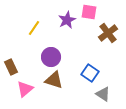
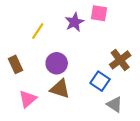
brown cross: (108, 33) -> (120, 60), moved
brown rectangle: (11, 67) -> (15, 64), moved

